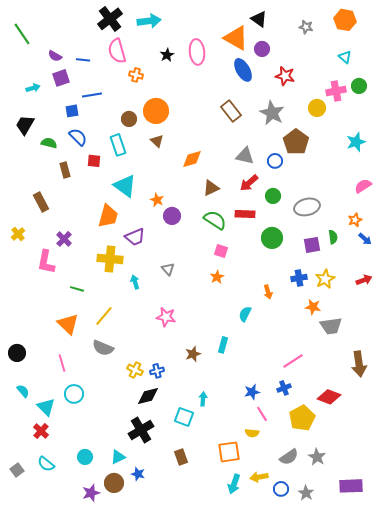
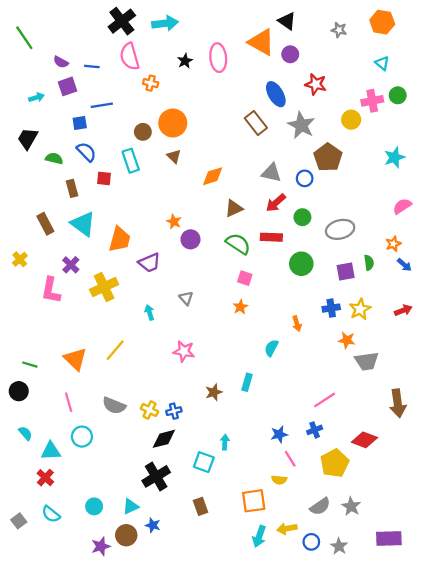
blue ellipse: (243, 70) -> (276, 94), moved
cyan triangle: (125, 186) -> (83, 224), moved
yellow cross: (110, 259) -> (104, 287), moved, turned -30
green line: (77, 289) -> (30, 365), moved
gray semicircle: (103, 348) -> (114, 406), moved
cyan triangle: (46, 407) -> (51, 451), turned -48

